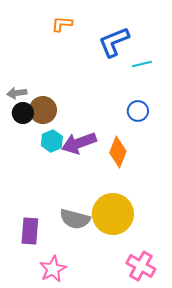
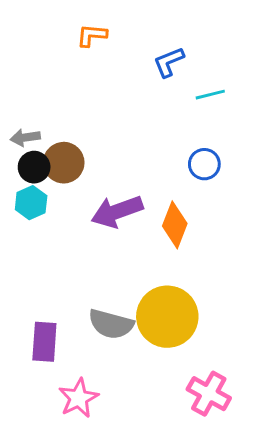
blue L-shape: (114, 42) -> (169, 62), size x0.7
cyan hexagon: (52, 141) -> (31, 203), moved

